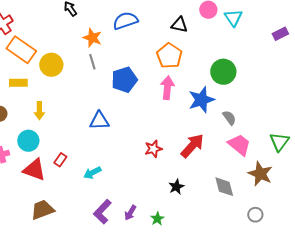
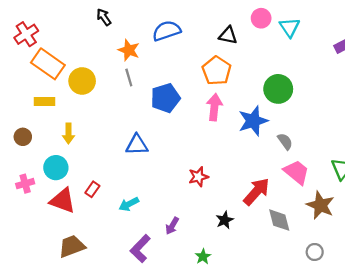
red arrow: (192, 146) -> (257, 192), moved
purple arrow: (130, 213) -> (172, 226), moved

